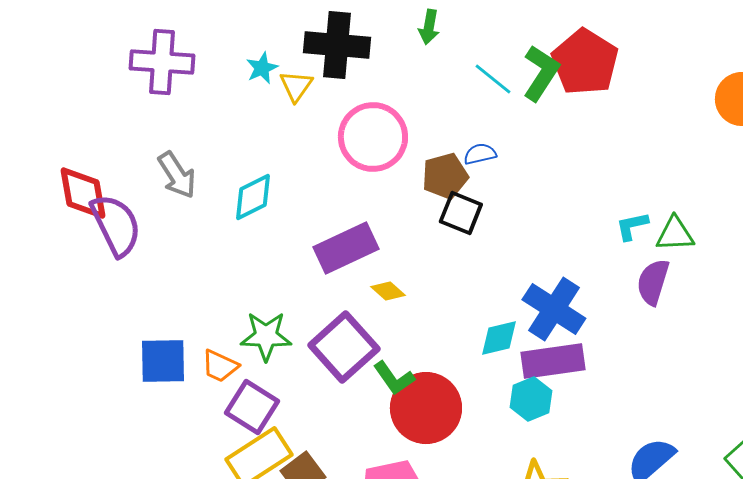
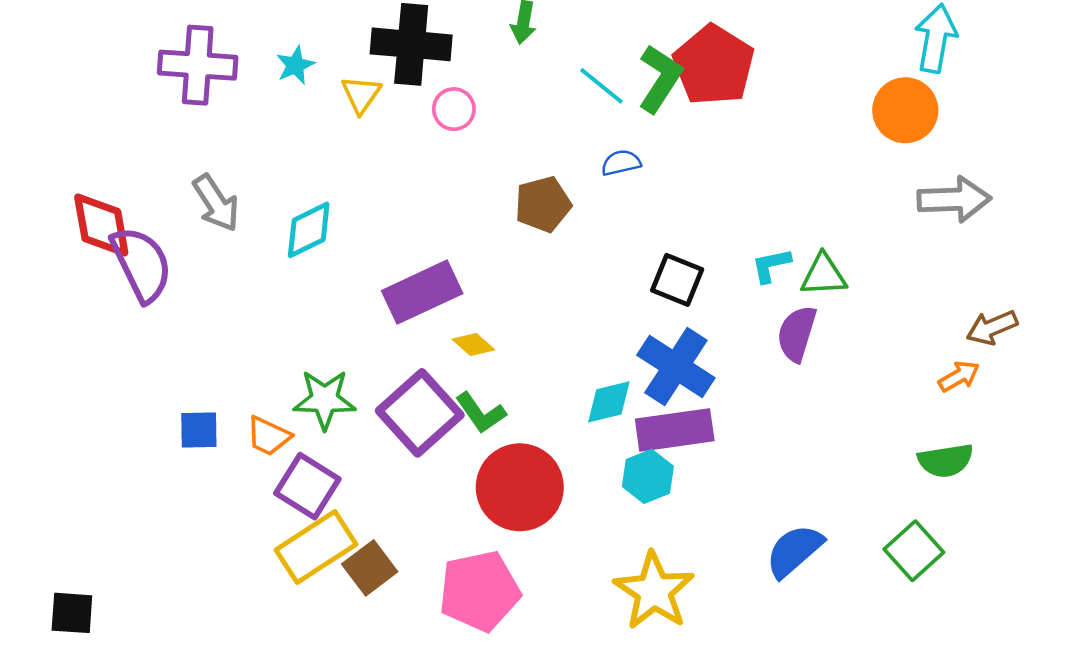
cyan star: (262, 68) -> (295, 65), moved
pink circle: (373, 137) -> (454, 109), moved, size x0.5
blue semicircle: (480, 154) -> (621, 163), moved
black square: (461, 213) -> (677, 280), moved
blue square: (163, 361) -> (199, 430), size x0.7
green L-shape: (394, 378) -> (481, 413), moved

